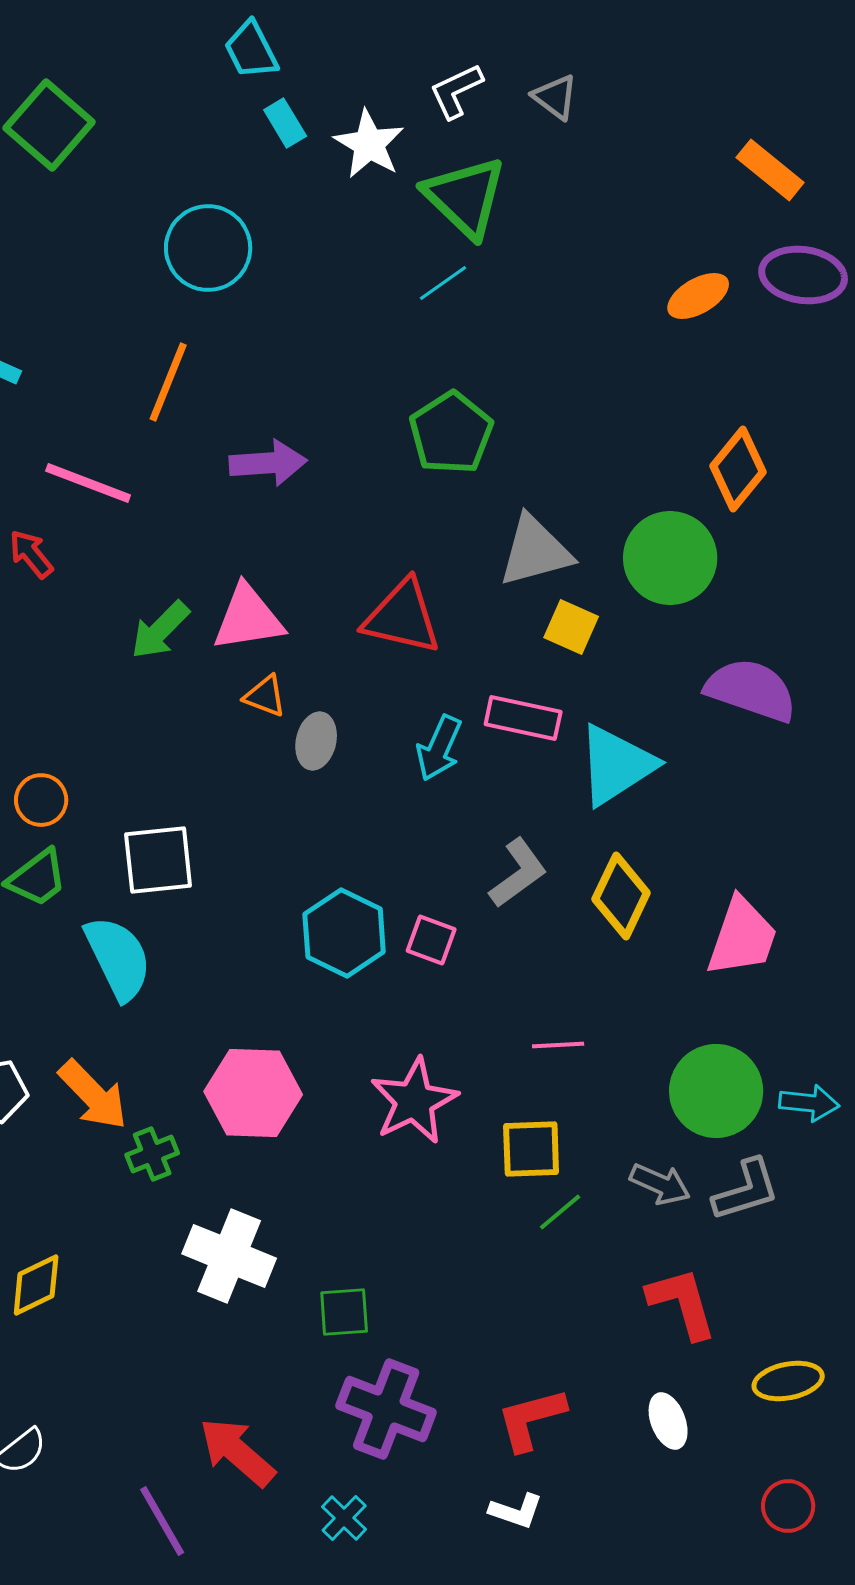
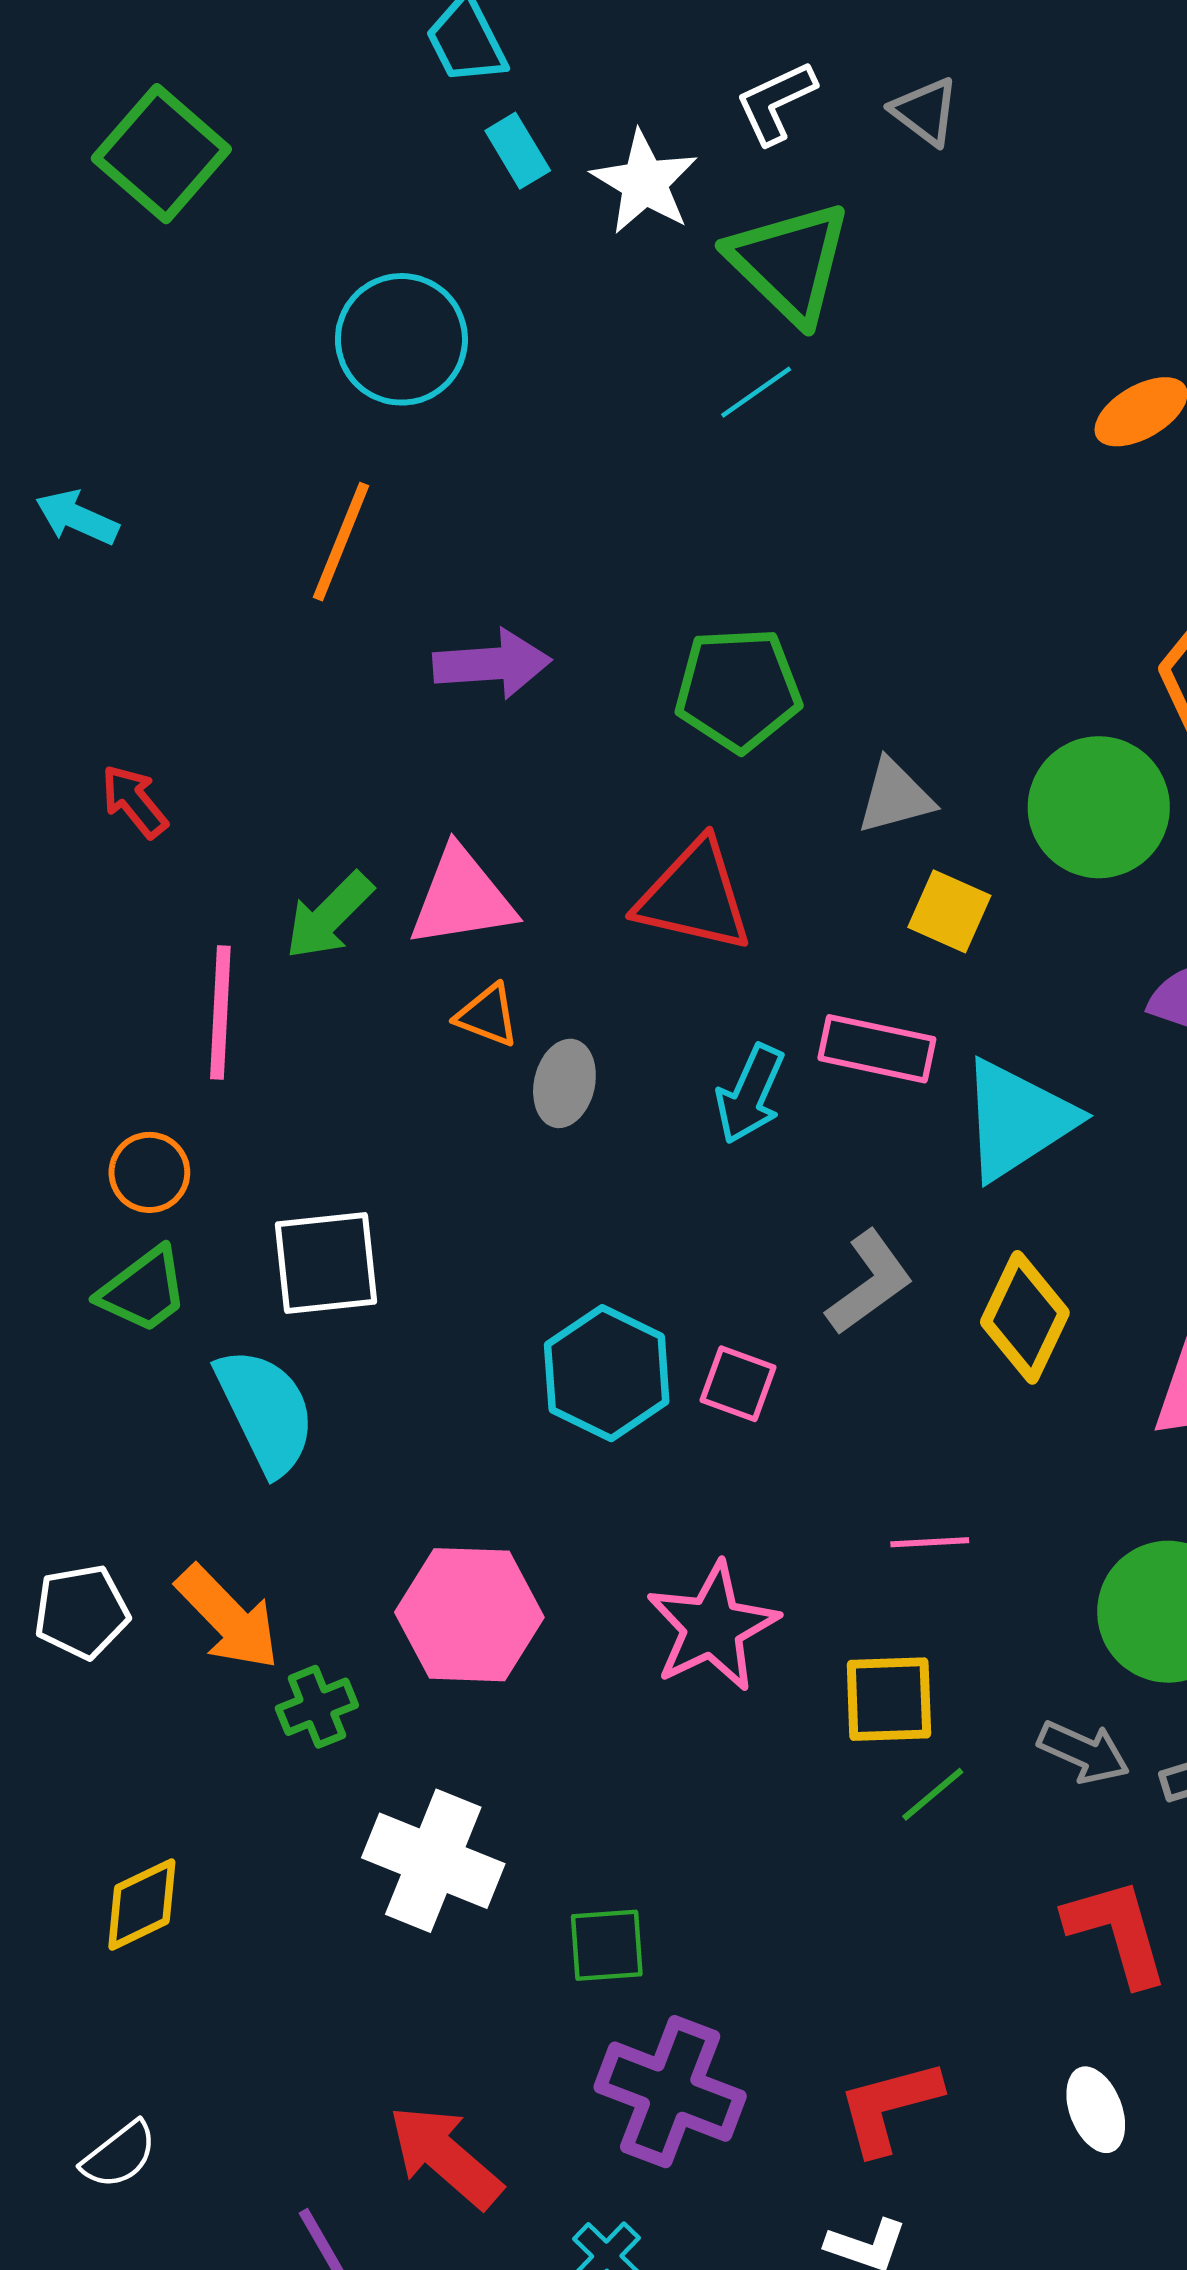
green pentagon: (451, 433) -> (738, 689), moved, turned 30
pink line: (88, 483) -> (220, 1012), moved, turned 72
gray triangle: (535, 551) -> (895, 797), size x0.7

